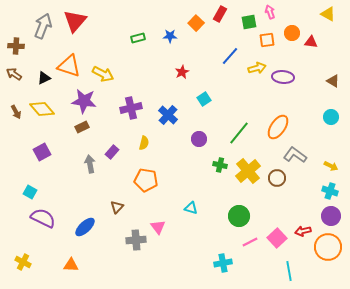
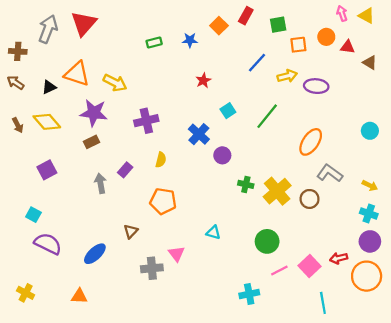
pink arrow: (270, 12) -> (342, 13), moved
brown triangle: (333, 81) -> (370, 63), moved
blue cross: (168, 115) -> (199, 134), moved
green line: (239, 133) -> (267, 116), moved

